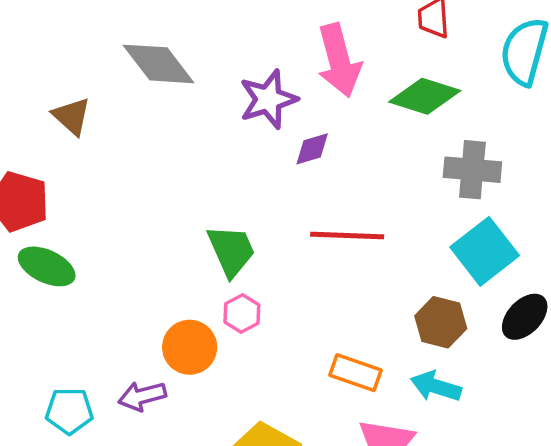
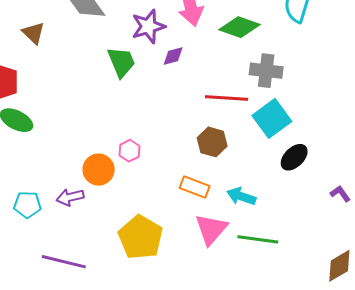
red line: (347, 236) -> (227, 98), moved
green trapezoid: (231, 251) -> (121, 62), moved
brown hexagon: (441, 322) -> (212, 142), moved

